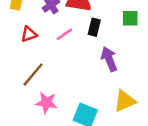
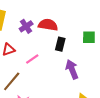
pink line: (64, 34) -> (32, 59), moved

